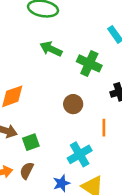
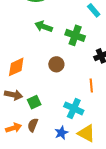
brown circle: (73, 104) -> (56, 64), moved
cyan cross: (80, 154) -> (74, 108), turned -30

